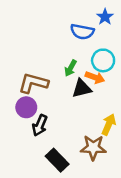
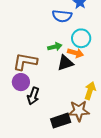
green arrow: (71, 68) -> (55, 47), turned -128
black rectangle: (57, 160) -> (61, 121), moved, turned -60

